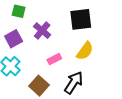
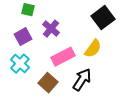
black square: (81, 19) -> (103, 18), moved, turned -30
pink rectangle: (54, 59) -> (63, 57), size x1.6

